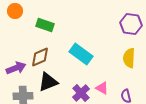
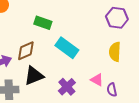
green rectangle: (45, 25) -> (43, 23), moved
pink triangle: (102, 88) -> (97, 80), moved

